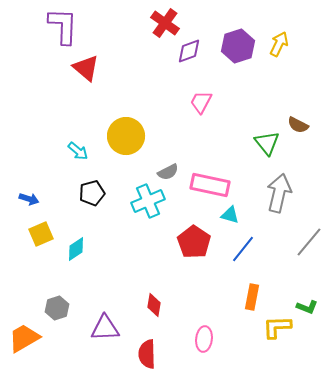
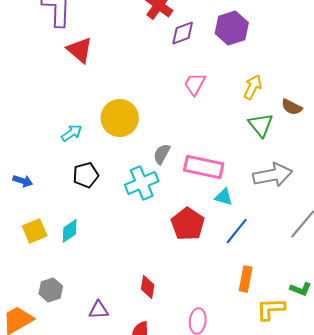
yellow arrow: (279, 44) -> (253, 87), moved
cyan arrow: (78, 151) -> (72, 133), turned -75
gray semicircle: (168, 172) -> (162, 154), turned 145
gray arrow: (279, 193) -> (273, 175), turned 66
yellow square: (41, 234) -> (35, 231), moved
purple triangle: (105, 328) -> (99, 310), size x0.7

